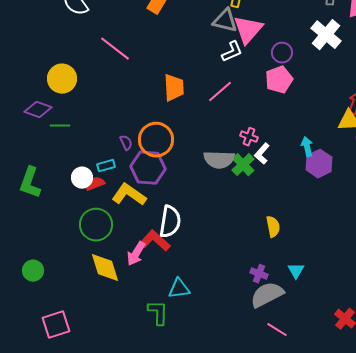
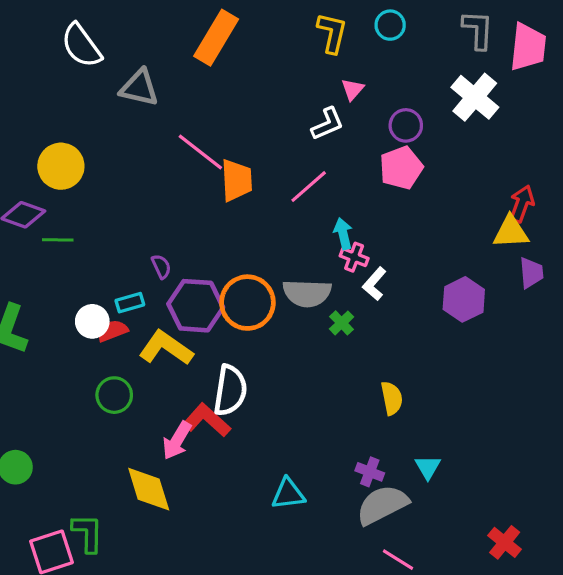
gray triangle: (225, 21) -> (139, 88), moved
pink triangle: (248, 30) -> (353, 89), size x0.5
pink line: (115, 49) -> (200, 152), moved
orange circle: (156, 140) -> (247, 303), moved
cyan arrow: (307, 147) -> (343, 234), moved
green cross: (243, 165) -> (342, 323), moved, size x0.7
green circle: (96, 225) -> (114, 395), size x0.7
yellow diamond: (105, 268) -> (149, 489), moved
cyan triangle: (179, 289) -> (288, 494), moved
green L-shape: (158, 313) -> (88, 533), moved

